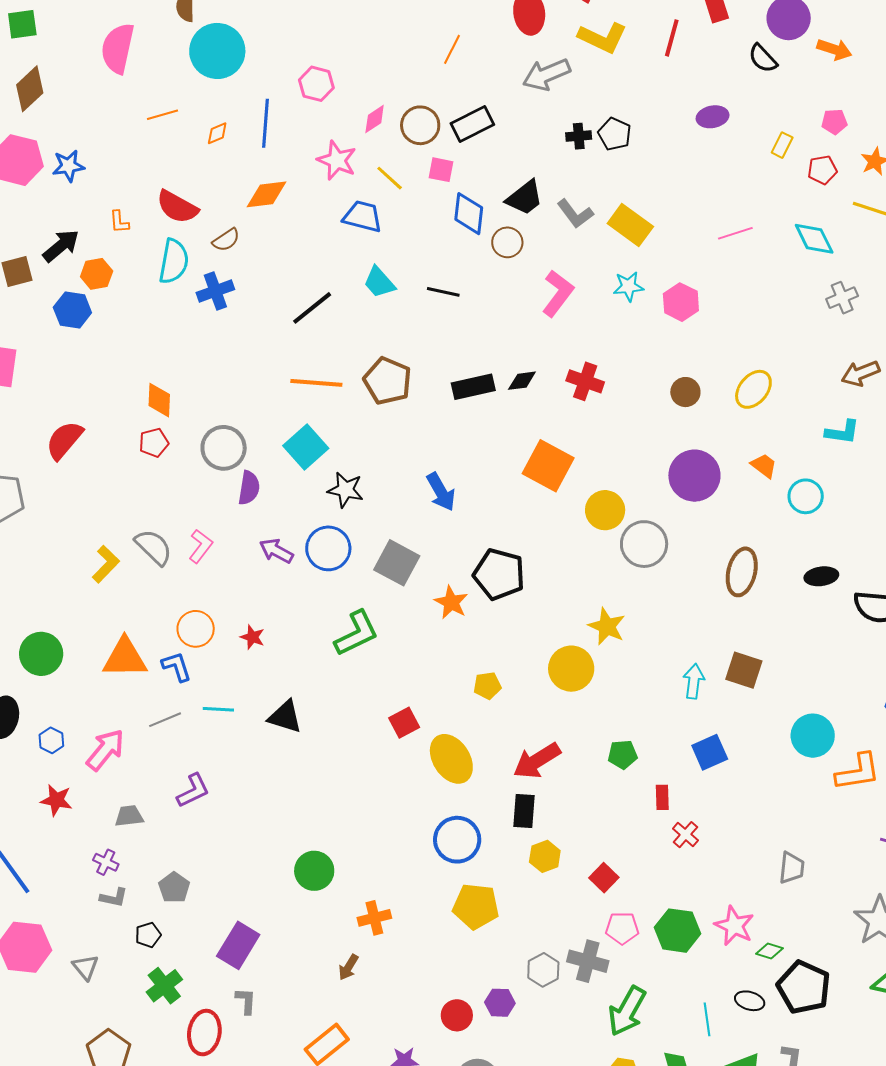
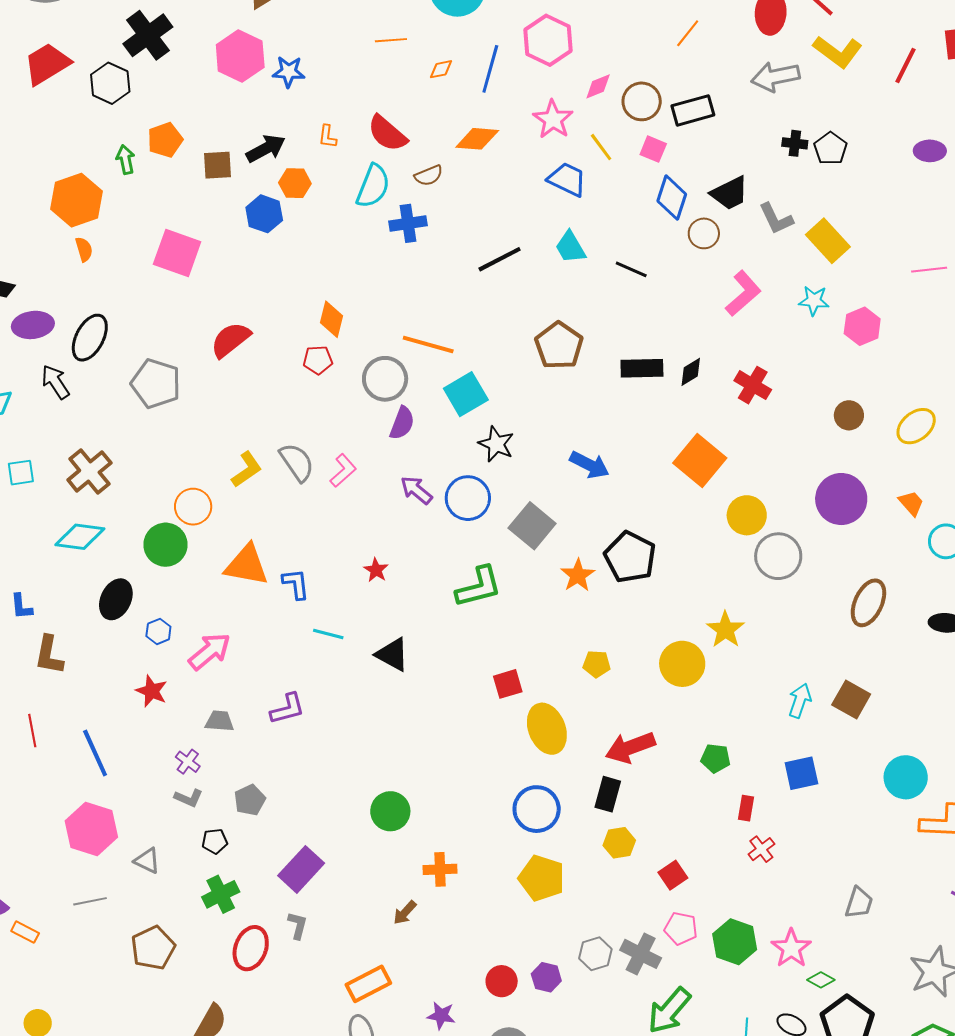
pink hexagon: (316, 84) -> (548, 40), size x1.4
black diamond: (522, 381) -> (691, 372), turned -36
orange line: (316, 383) -> (428, 345), moved
blue arrow: (441, 492) -> (589, 465), turned -45
orange circle: (196, 629) -> (193, 507), moved
gray line: (165, 720) -> (90, 901), moved
gray triangle: (85, 967) -> (147, 861), turned -36

